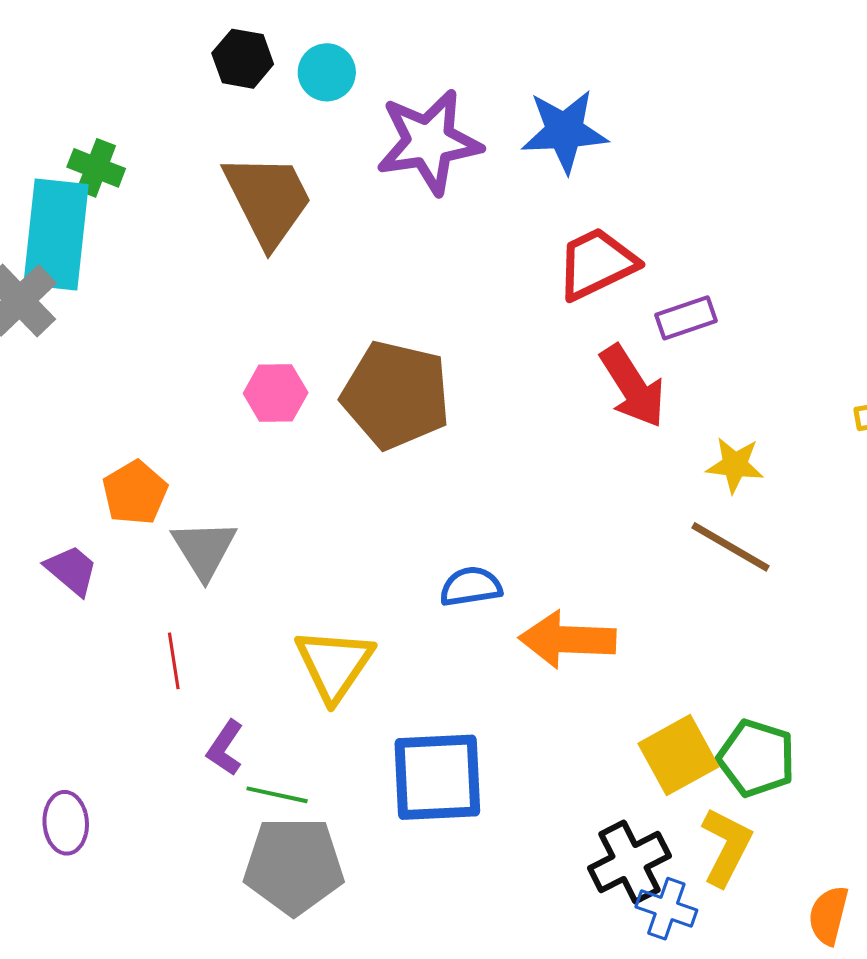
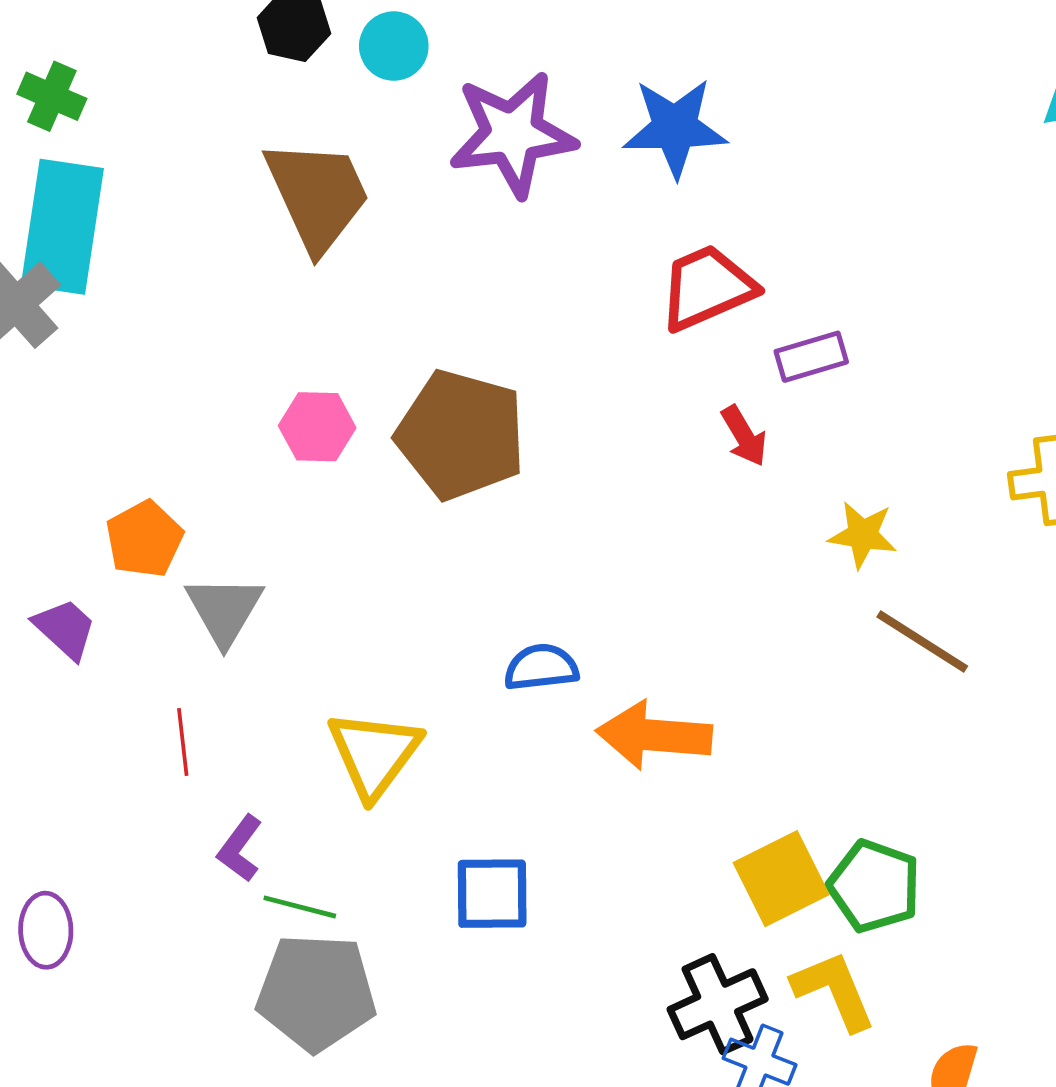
green cross: (96, 168) -> (52, 96), moved
red arrow: (633, 386) -> (744, 436), size x0.6
brown line: (730, 547) -> (922, 641), moved
blue square: (437, 777) -> (492, 894), size x0.7
yellow L-shape: (726, 847) -> (834, 991), turned -52

